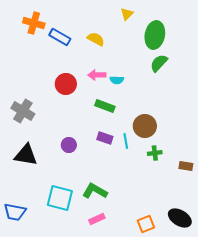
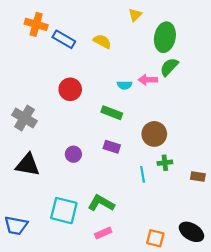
pink arrow: (97, 75) -> (148, 80), moved
cyan line: (126, 141) -> (143, 174), moved
orange square: (146, 224) -> (155, 238), turned 36

